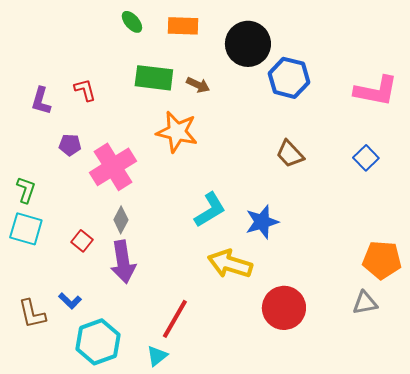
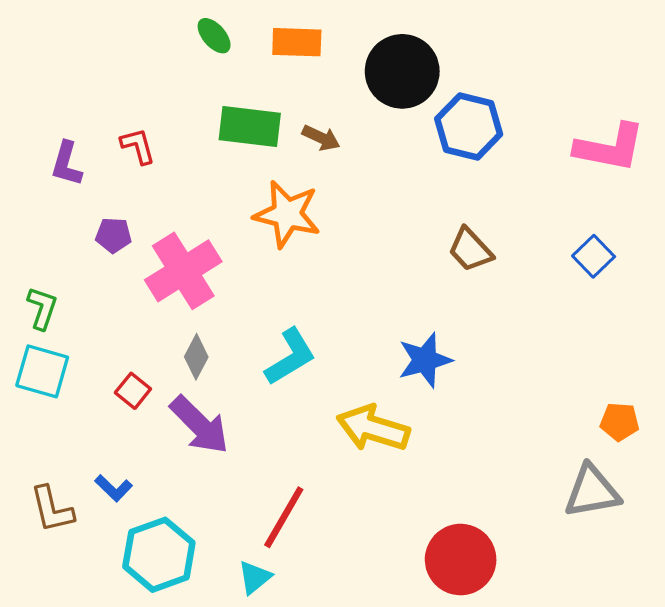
cyan L-shape: (210, 210) -> (290, 357), moved
orange pentagon: (382, 260) -> (620, 422), size x0.6
purple arrow: (123, 262) -> (199, 425), turned -36
gray triangle: (365, 303) -> (592, 491), size x1.4
red circle: (284, 308) -> (461, 560), moved

